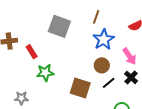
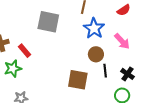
green star: (45, 73) -> (13, 69), moved
black cross: (131, 77) -> (128, 74), moved
black line: (109, 83) -> (105, 71), turned -48

